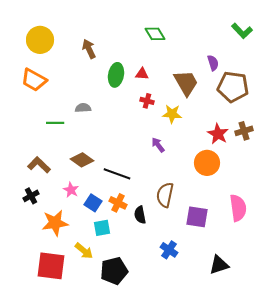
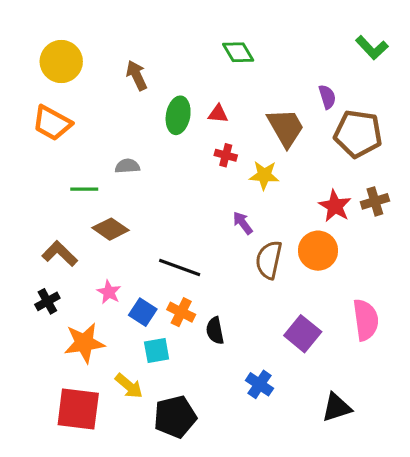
brown diamond: (82, 160) -> (110, 229), moved
brown semicircle: (165, 195) -> (269, 260), moved
purple square: (197, 217) -> (303, 334), turned 30

